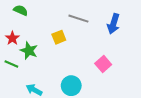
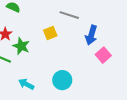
blue arrow: (114, 24) -> (91, 35), moved
pink square: (103, 64) -> (103, 55), moved

